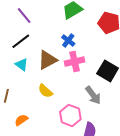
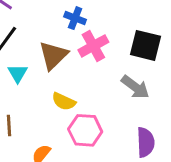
cyan triangle: (22, 65) -> (18, 73), turned 40
pink hexagon: (70, 115) -> (85, 130), moved

